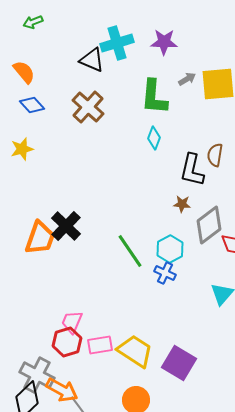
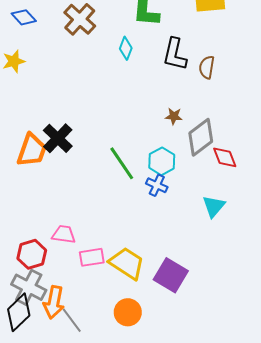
cyan diamond: (154, 138) -> (126, 48), moved
black L-shape: (192, 170) -> (175, 54), moved
pink trapezoid: (72, 322) -> (64, 234), turned 75
red hexagon: (67, 342) -> (32, 254), moved
orange arrow: (62, 390) -> (54, 302), turned 72

